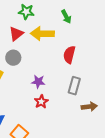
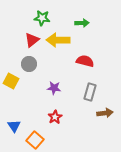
green arrow: (66, 17) -> (82, 23), turned -64
red semicircle: (69, 55) -> (85, 61), turned 90
red star: (41, 102) -> (55, 117), moved

